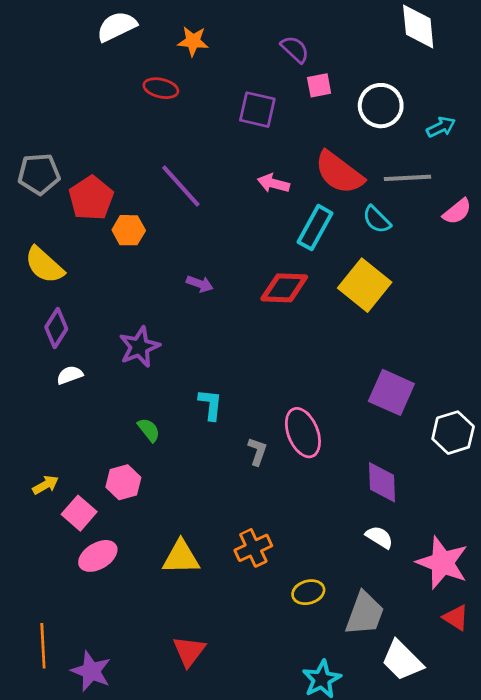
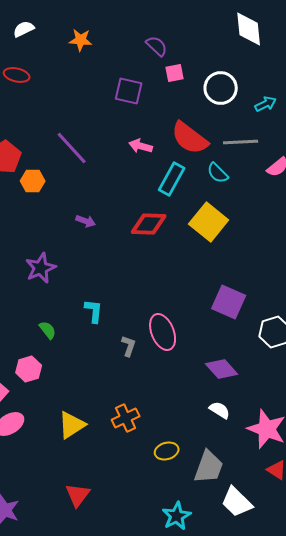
white semicircle: (117, 26) -> (24, 29), size x0.7
red ellipse: (161, 88) -> (17, 75), moved
purple diamond: (382, 482) -> (222, 369), turned -40
yellow triangle: (181, 557) -> (72, 425), turned -32

